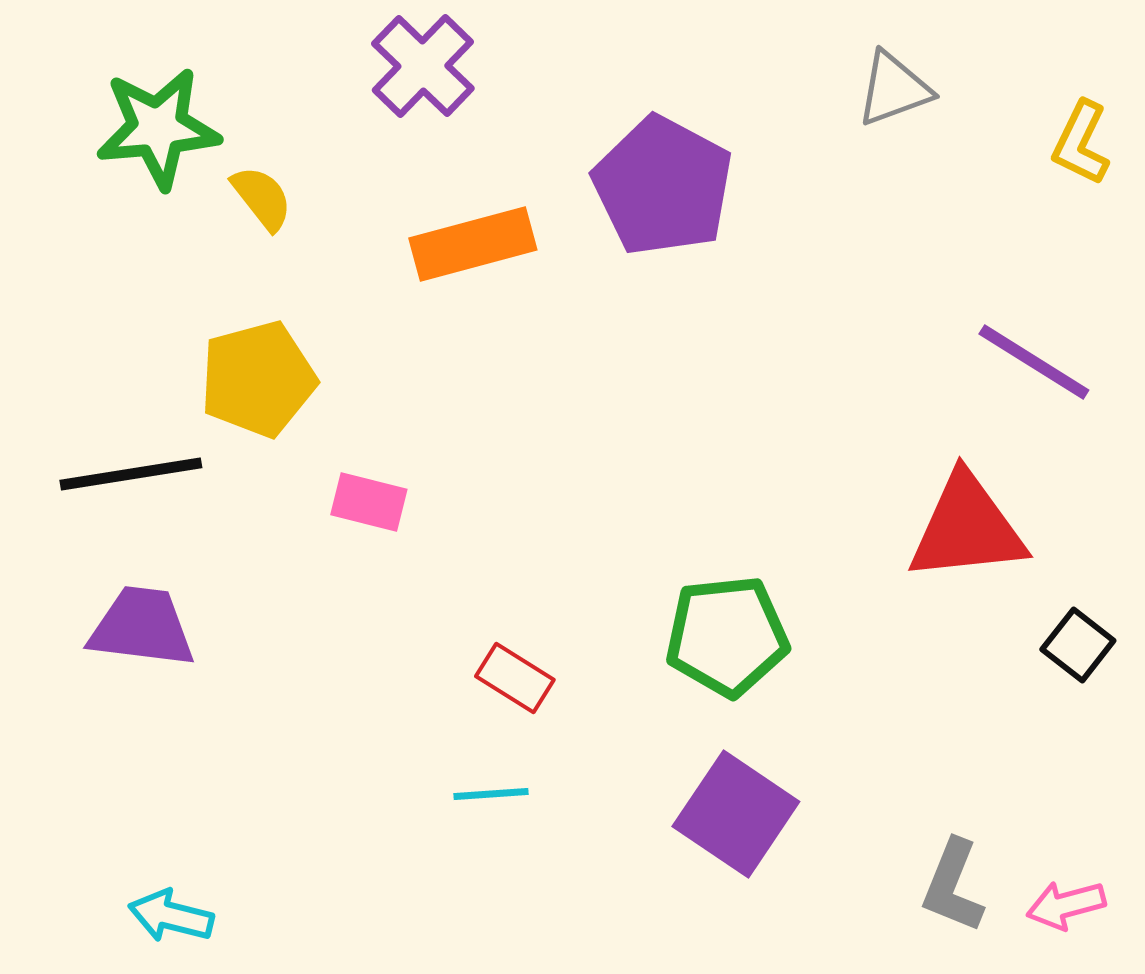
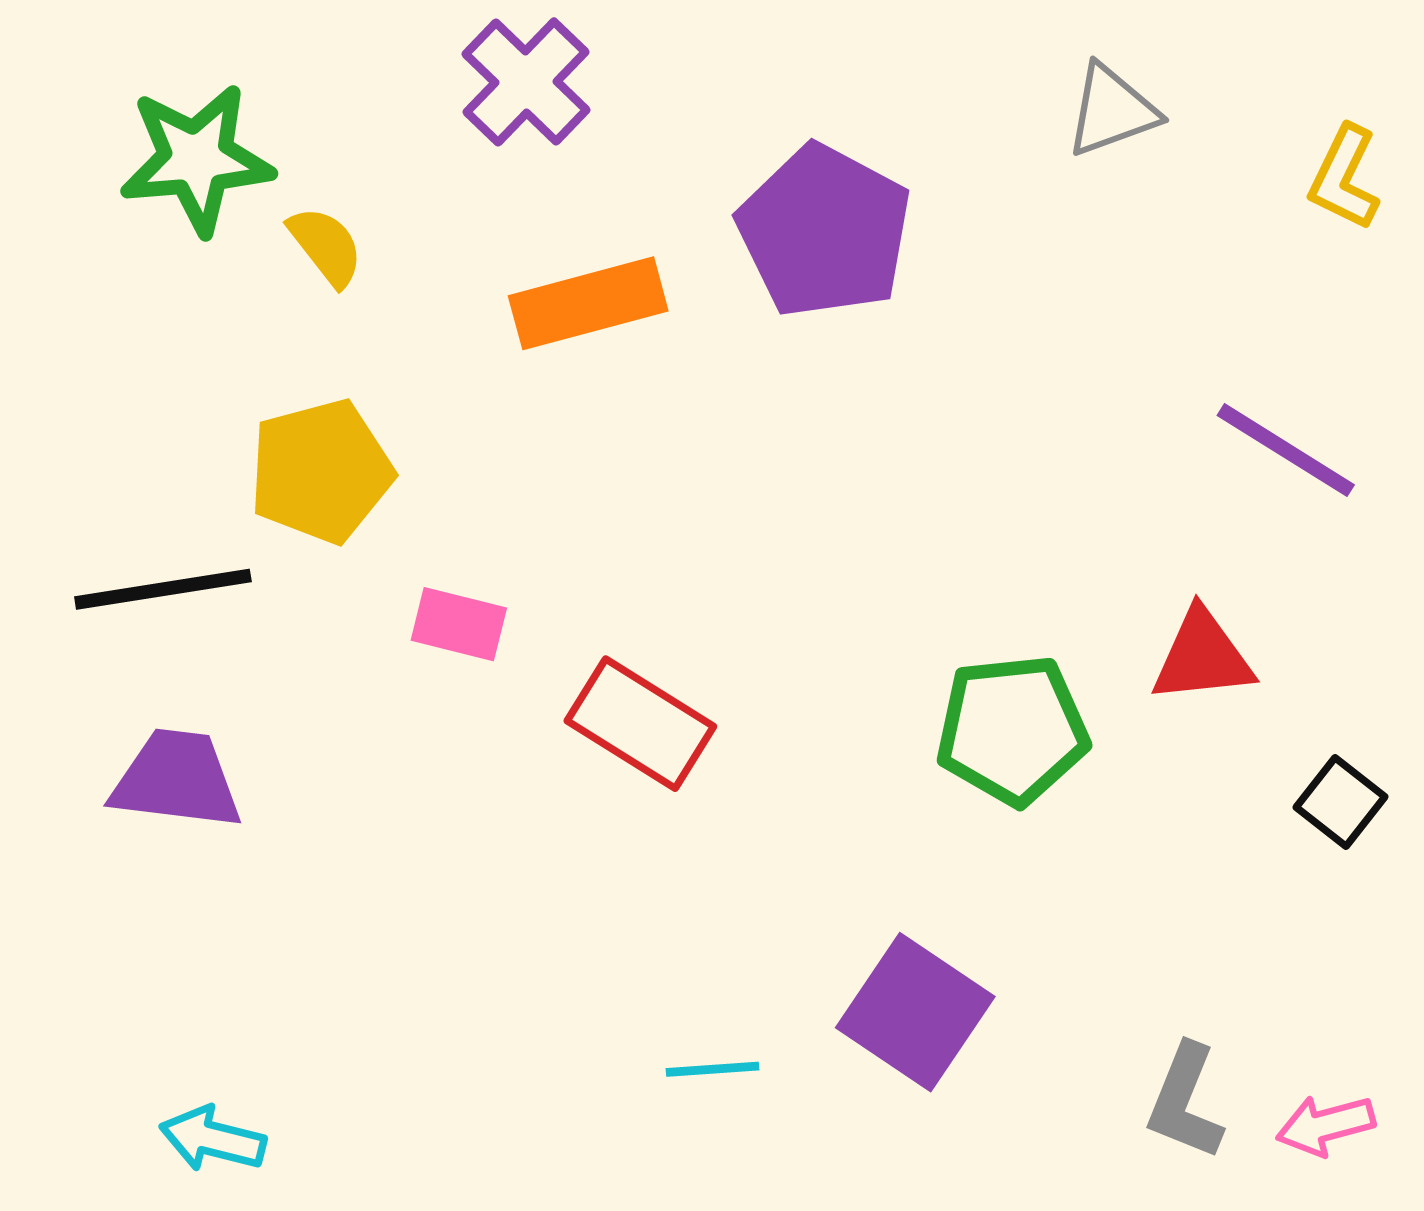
red triangle: (967, 528) -> (1202, 656), size x0.7
green pentagon: (727, 636) -> (1012, 730), moved
red rectangle: (515, 678) -> (640, 724), moved, size x1.5
cyan line: (491, 794) -> (713, 1069), moved

